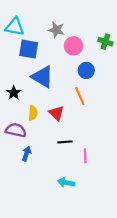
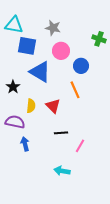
pink circle: (73, 46) -> (61, 51), moved
blue arrow: (26, 154) -> (25, 144), turned -32
pink line: (85, 156) -> (80, 146), turned 32

